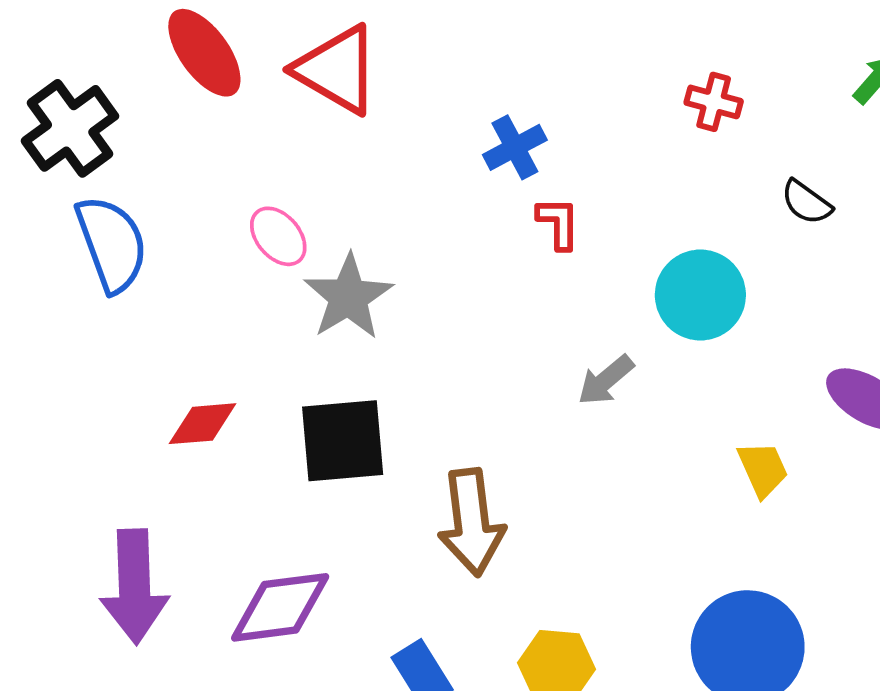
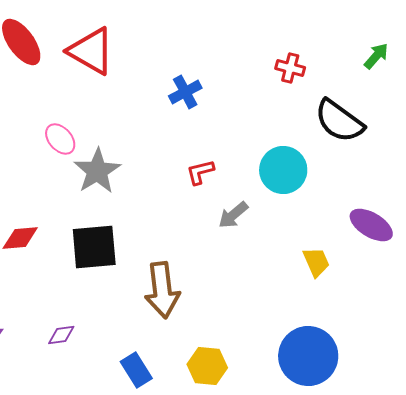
black semicircle: (806, 202) -> (339, 121), size x1.8
red L-shape: (558, 223) -> (200, 172), moved, turned -104
purple diamond: (280, 607) -> (61, 335), size x0.5

